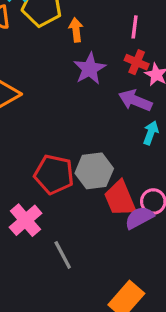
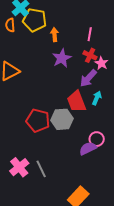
purple arrow: (135, 100) -> (88, 78), turned -72
red trapezoid: (120, 199) -> (76, 101), moved
pink cross: (26, 220) -> (19, 167), moved

